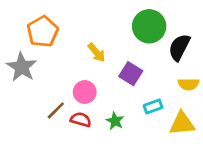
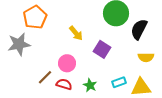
gray star: (22, 67) -> (19, 44), turned 30
cyan rectangle: (153, 106) -> (119, 82), moved

